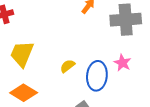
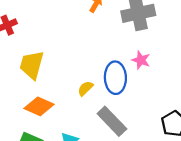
yellow semicircle: (67, 66) -> (85, 88), moved

